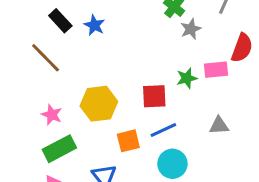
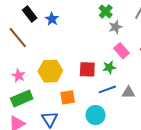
pink rectangle: (216, 70) -> (122, 51), moved, turned 49
green star: (187, 78) -> (109, 67), moved
blue line: (163, 130) -> (107, 89), moved

